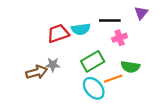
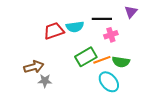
gray star: (53, 65) -> (45, 81), moved
orange line: (113, 79) -> (102, 60), moved
cyan ellipse: (94, 88) -> (109, 82), moved

